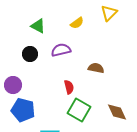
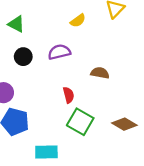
green triangle: (38, 26) -> (16, 24), moved
brown diamond: (117, 112) -> (124, 124), turned -35

